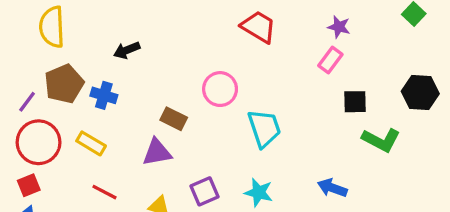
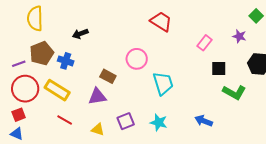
purple star: (339, 27) -> (239, 36), moved
purple line: (27, 102) -> (19, 64), turned 32
yellow rectangle: (91, 143) -> (57, 90), size x1.4

